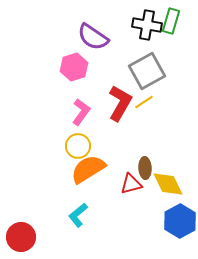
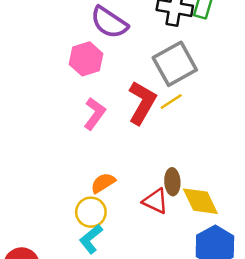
yellow circle: (78, 146) -> (91, 212), moved
orange semicircle: (88, 169) -> (103, 183), size x0.6
red triangle: (131, 184) -> (155, 201), turned 40

